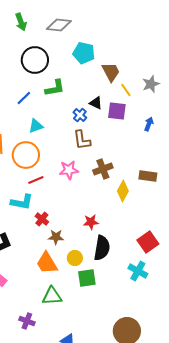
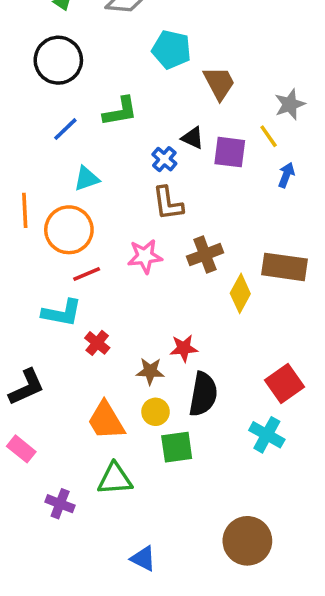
black circle: (35, 60) -> (58, 60), moved
yellow line: (126, 90) -> (269, 136), moved
brown rectangle: (148, 176) -> (285, 267), size x1.4
brown star: (56, 237) -> (150, 371), moved
purple cross: (27, 321) -> (60, 504), moved

